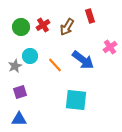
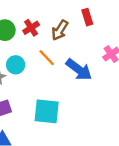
orange line: (55, 65) -> (47, 58), moved
cyan square: (76, 100) -> (47, 111), moved

